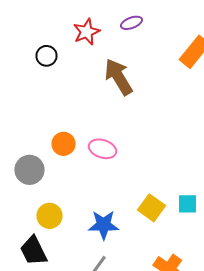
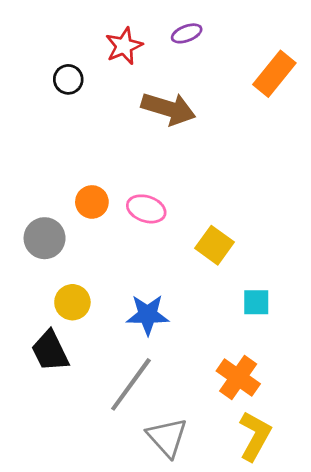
brown arrow: (118, 77) -> (169, 109), turned 138
cyan square: (188, 204) -> (256, 302), moved
yellow square: (152, 208) -> (214, 245), moved

